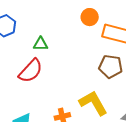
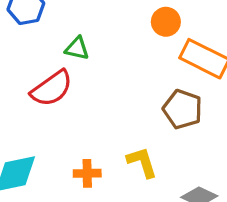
yellow L-shape: (93, 103) -> (142, 162), size x0.7

